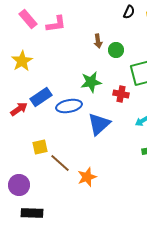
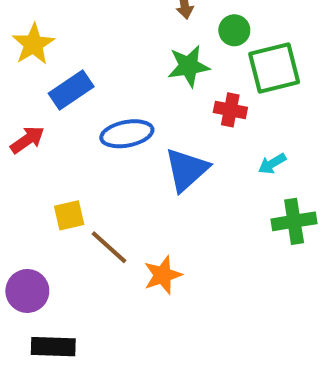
green circle: (116, 50) -> (234, 30), moved
green star: (91, 82) -> (189, 66), moved
blue rectangle: (41, 97) -> (71, 90), moved

